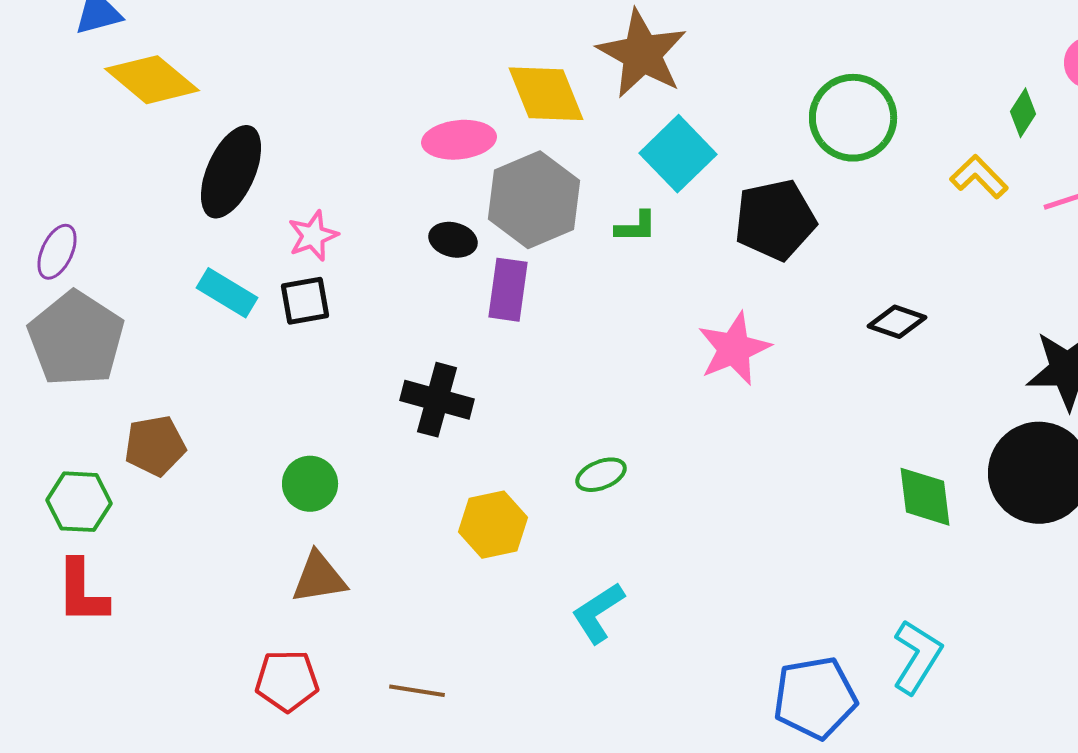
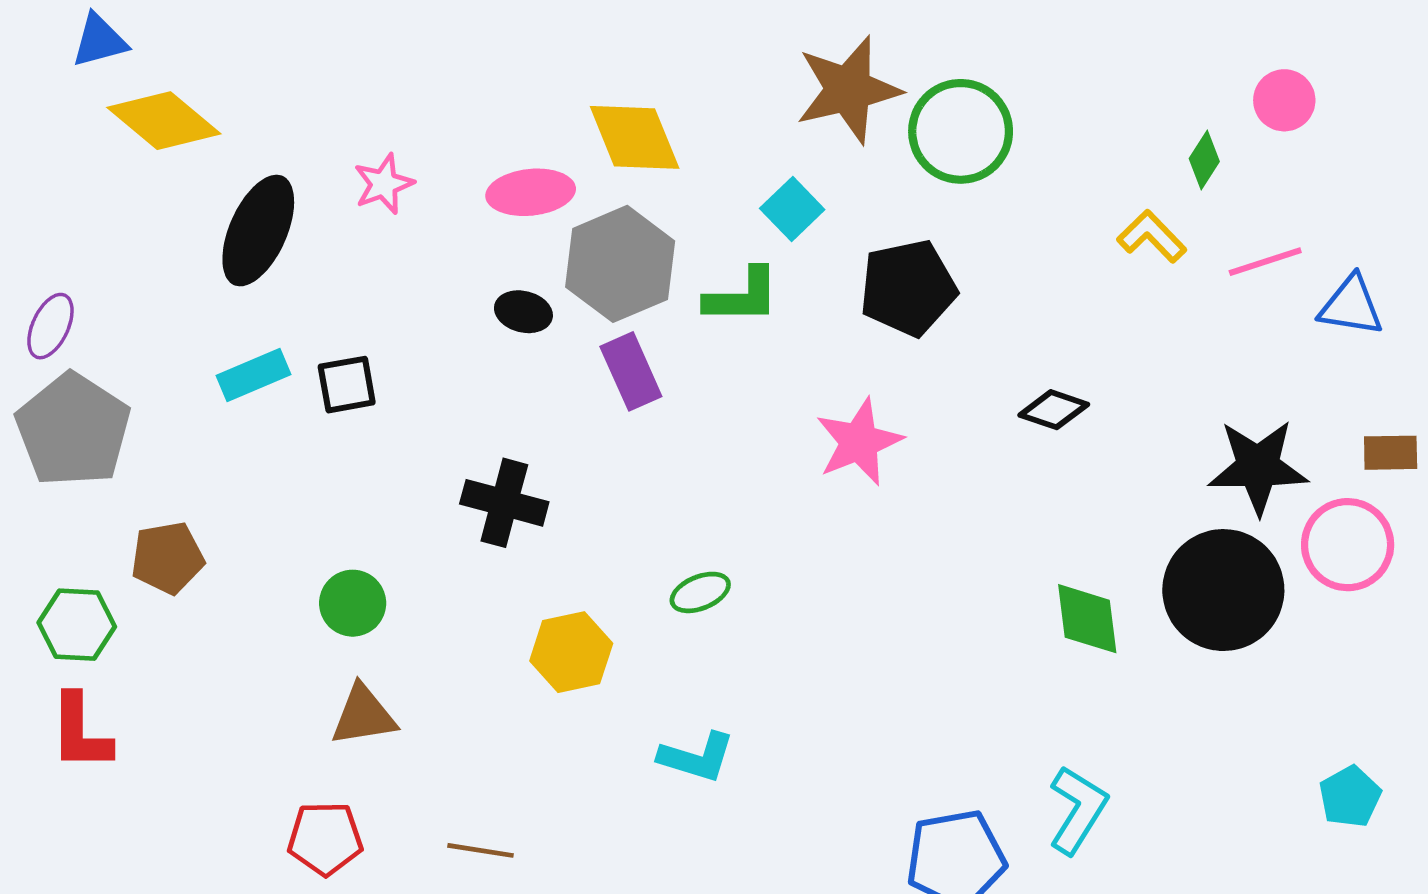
brown star: (642, 54) -> (848, 90), moved, turned 30
green circle: (853, 118) -> (961, 131), moved
cyan square: (678, 154) -> (792, 209), size x0.7
green L-shape: (636, 227) -> (742, 296), size x1.5
pink star: (313, 236) -> (384, 184), moved
purple rectangle: (508, 290) -> (631, 371), moved, turned -32
cyan rectangle: (227, 293) -> (254, 375), turned -54
cyan L-shape: (598, 613) -> (697, 757), turned -130

